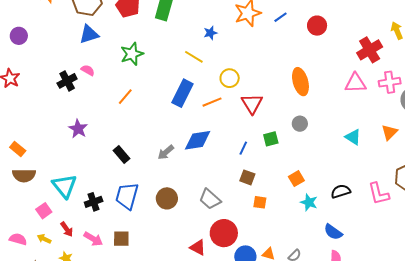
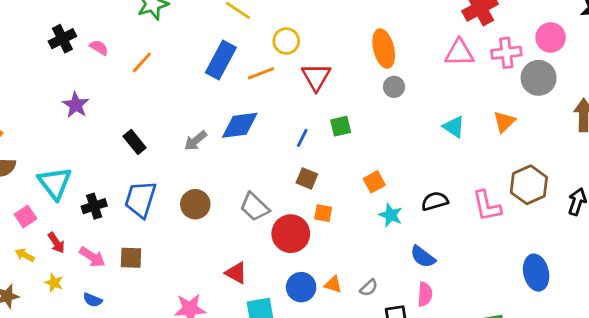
pink semicircle: (88, 70) -> (99, 48), moved
gray circle: (300, 124) -> (394, 87), moved
red circle: (224, 233) -> (291, 234), moved

